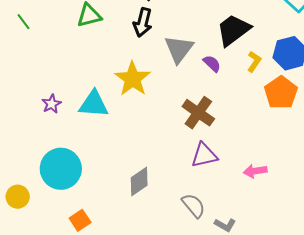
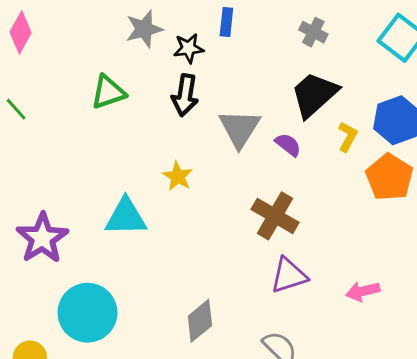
yellow star: (133, 79) -> (178, 176), size x0.6
purple star: (52, 104) -> (42, 238), moved, size x1.8

